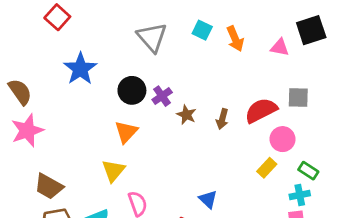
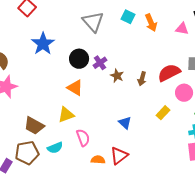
orange triangle: (126, 132) -> (75, 88), turned -42
yellow rectangle: (267, 168) -> (163, 113), moved
yellow triangle: (113, 171) -> (66, 115), turned 30
brown trapezoid: (49, 186) -> (34, 126), moved
blue triangle: (208, 199) -> (125, 123), moved

